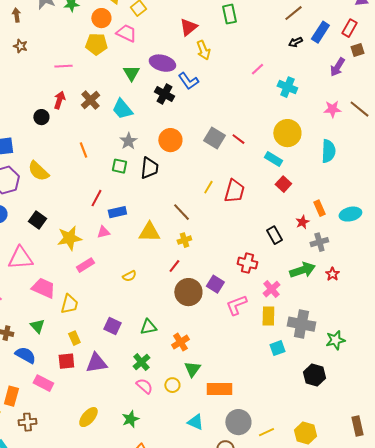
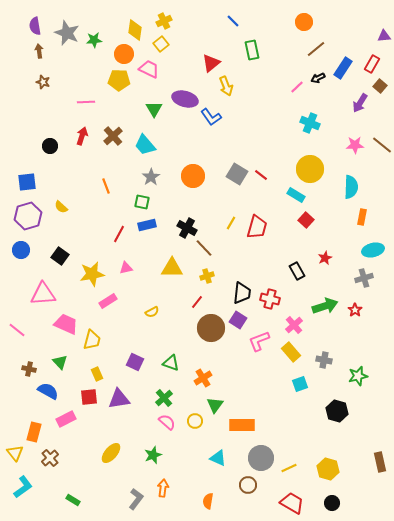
brown square: (357, 50) -> (380, 86), turned -32
pink line: (257, 69) -> (297, 87), moved
black cross: (164, 94) -> (187, 228), moved
black circle: (41, 117) -> (50, 146), moved
black trapezoid: (149, 168) -> (242, 293), moved
yellow semicircle: (38, 171) -> (61, 207), size x0.6
orange rectangle: (319, 208) -> (362, 217), moved, turned 35
blue rectangle: (117, 212) -> (147, 225), moved
gray cross: (319, 242) -> (364, 278), moved
yellow rectangle: (268, 316) -> (291, 352), turned -42
gray cross: (301, 324) -> (324, 360), size x0.6
green triangle: (148, 327) -> (171, 363), turned 30
pink rectangle: (43, 383) -> (66, 419), turned -54
brown cross: (27, 422) -> (50, 458), turned -36

